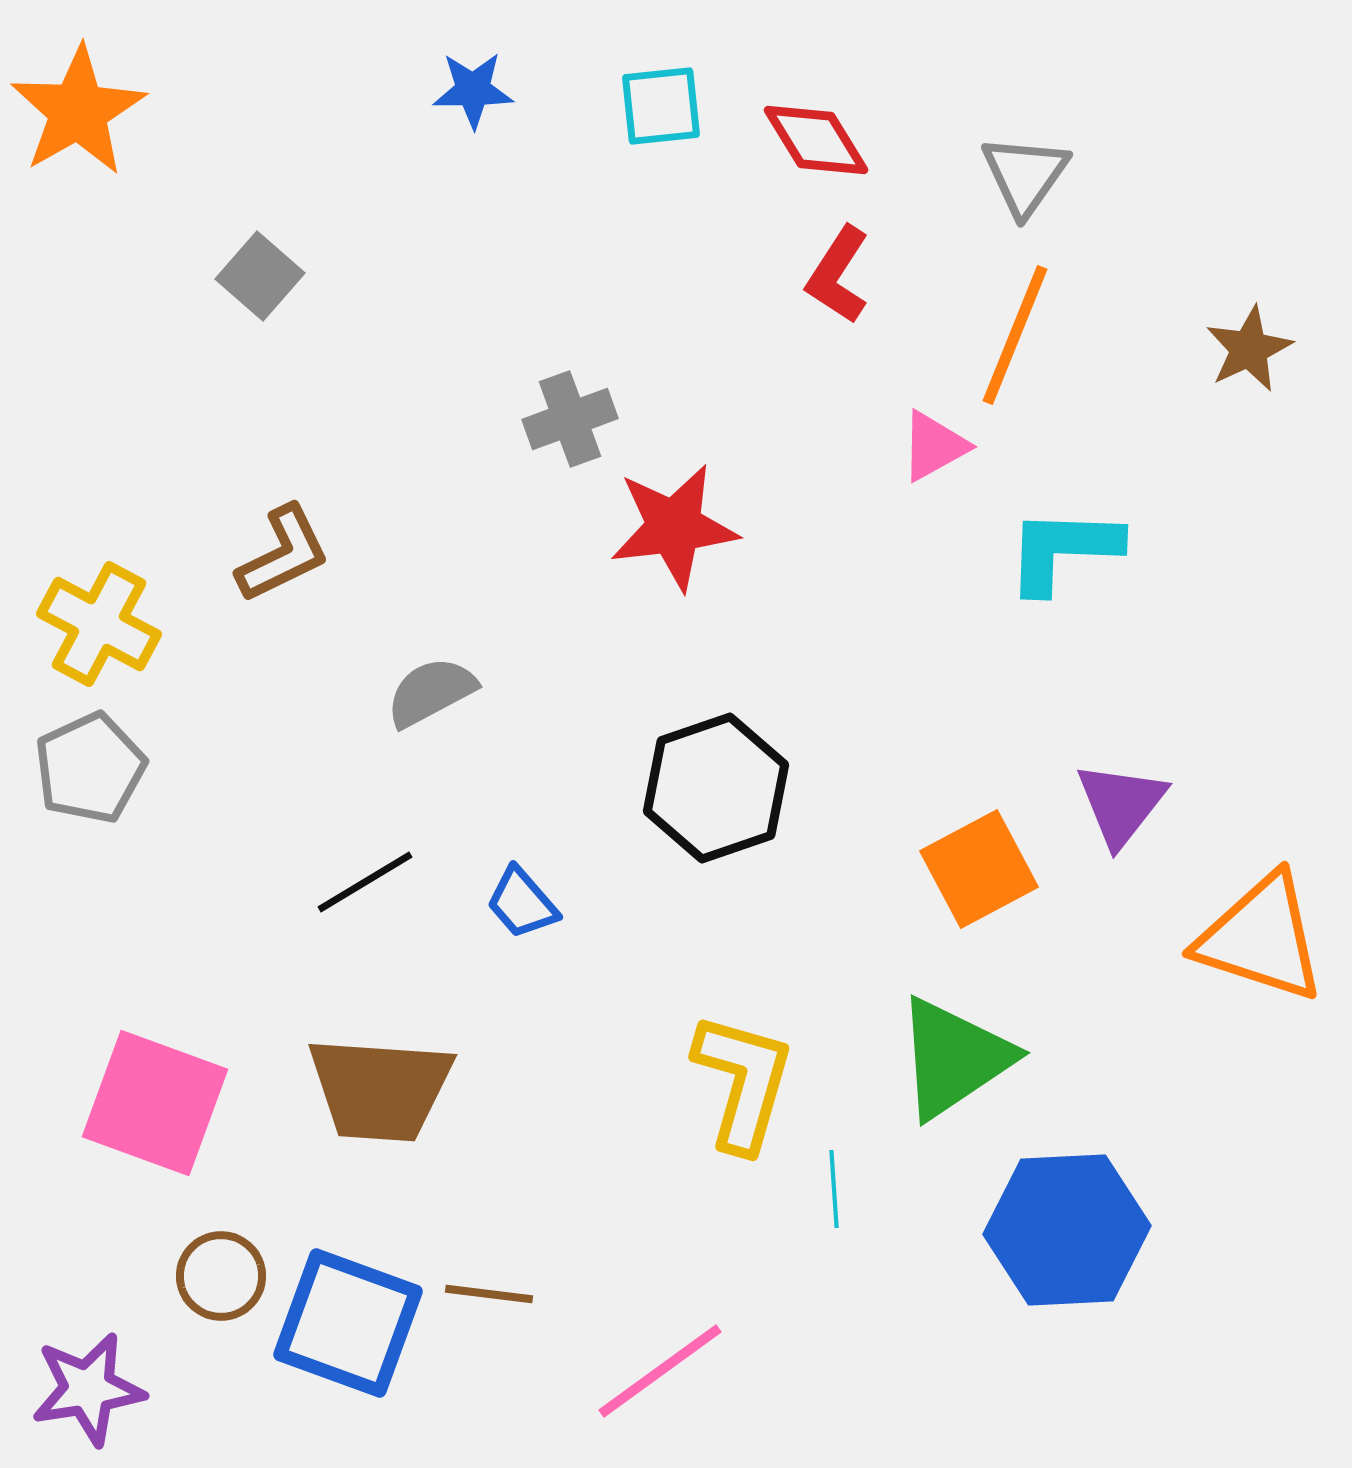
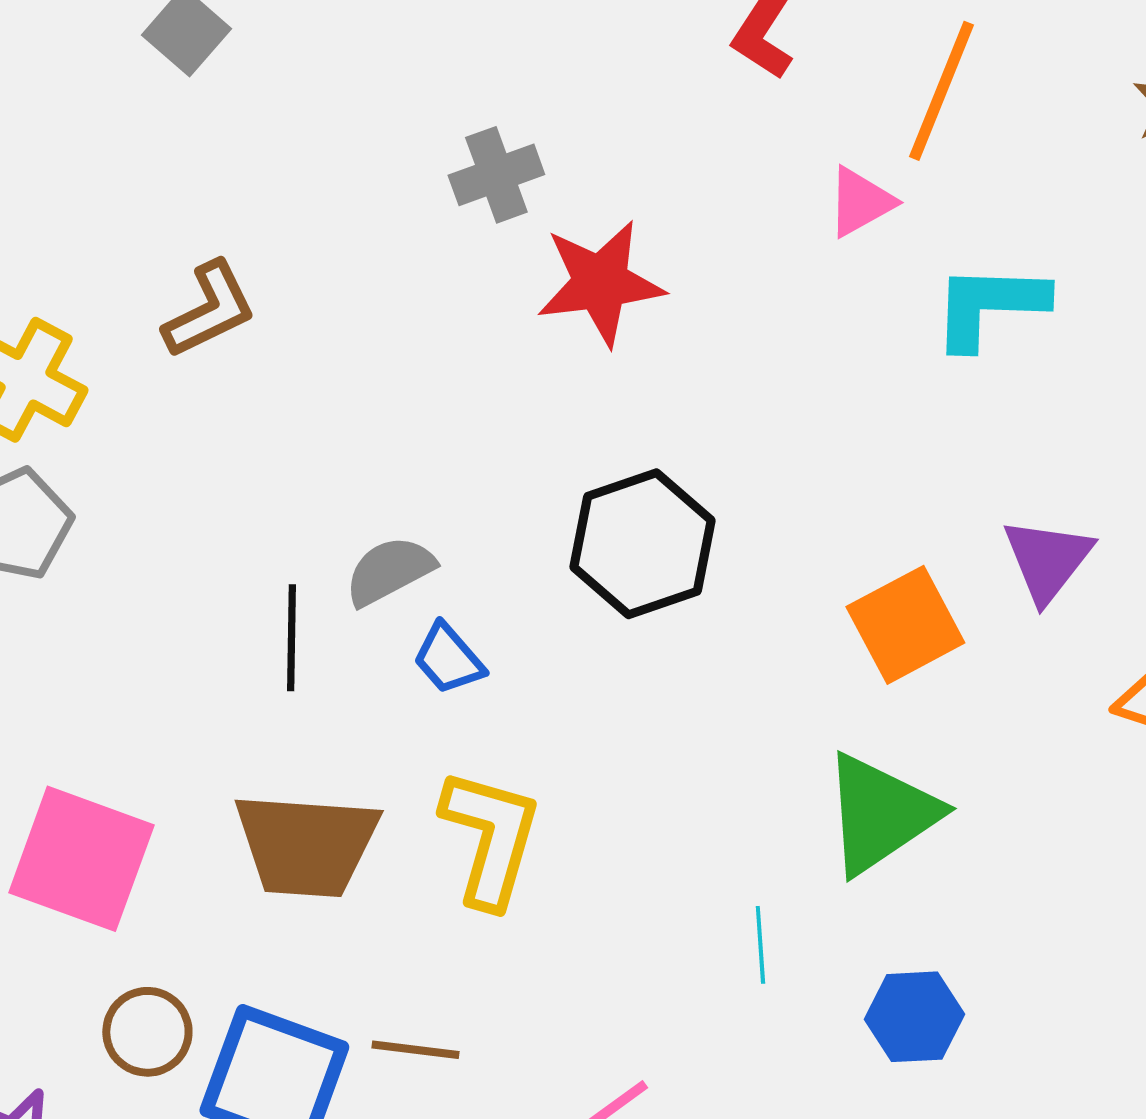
gray semicircle: (431, 692) -> (389, 571), moved
black line: (365, 882) -> (291, 638), turned -58
yellow L-shape: (743, 1082) -> (490, 838), moved
blue hexagon: (1067, 1230) -> (914, 1017), moved, size x0.6

